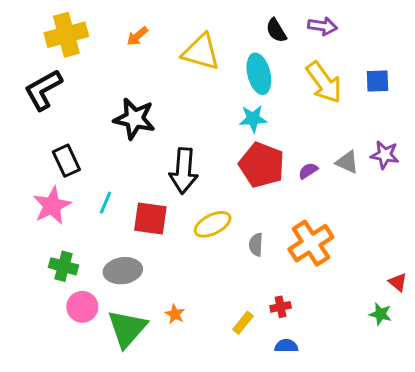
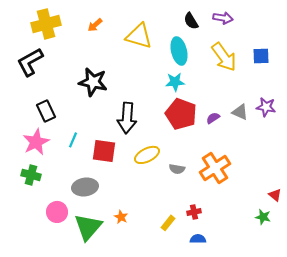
gray semicircle: (256, 245) -> (177, 169), turned -84
green cross: (64, 266) -> (31, 175), moved

